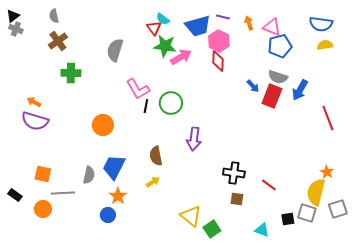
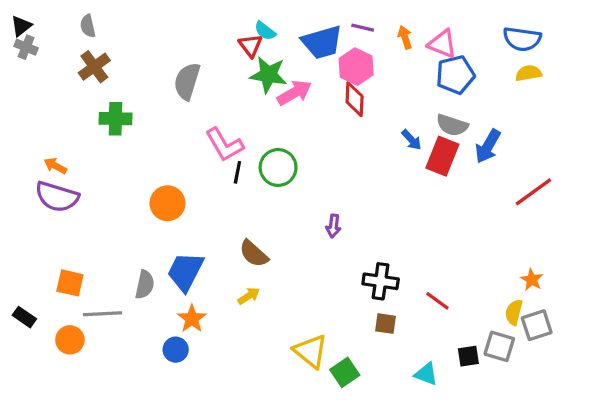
red line: (328, 118) -> (533, 192), turned 75
purple arrow: (194, 139) -> (333, 226), moved, size x0.6
brown semicircle: (156, 156) -> (254, 254), turned -36
yellow semicircle: (316, 192) -> (514, 312), size x0.6
gray square: (338, 209) -> (537, 325), moved

